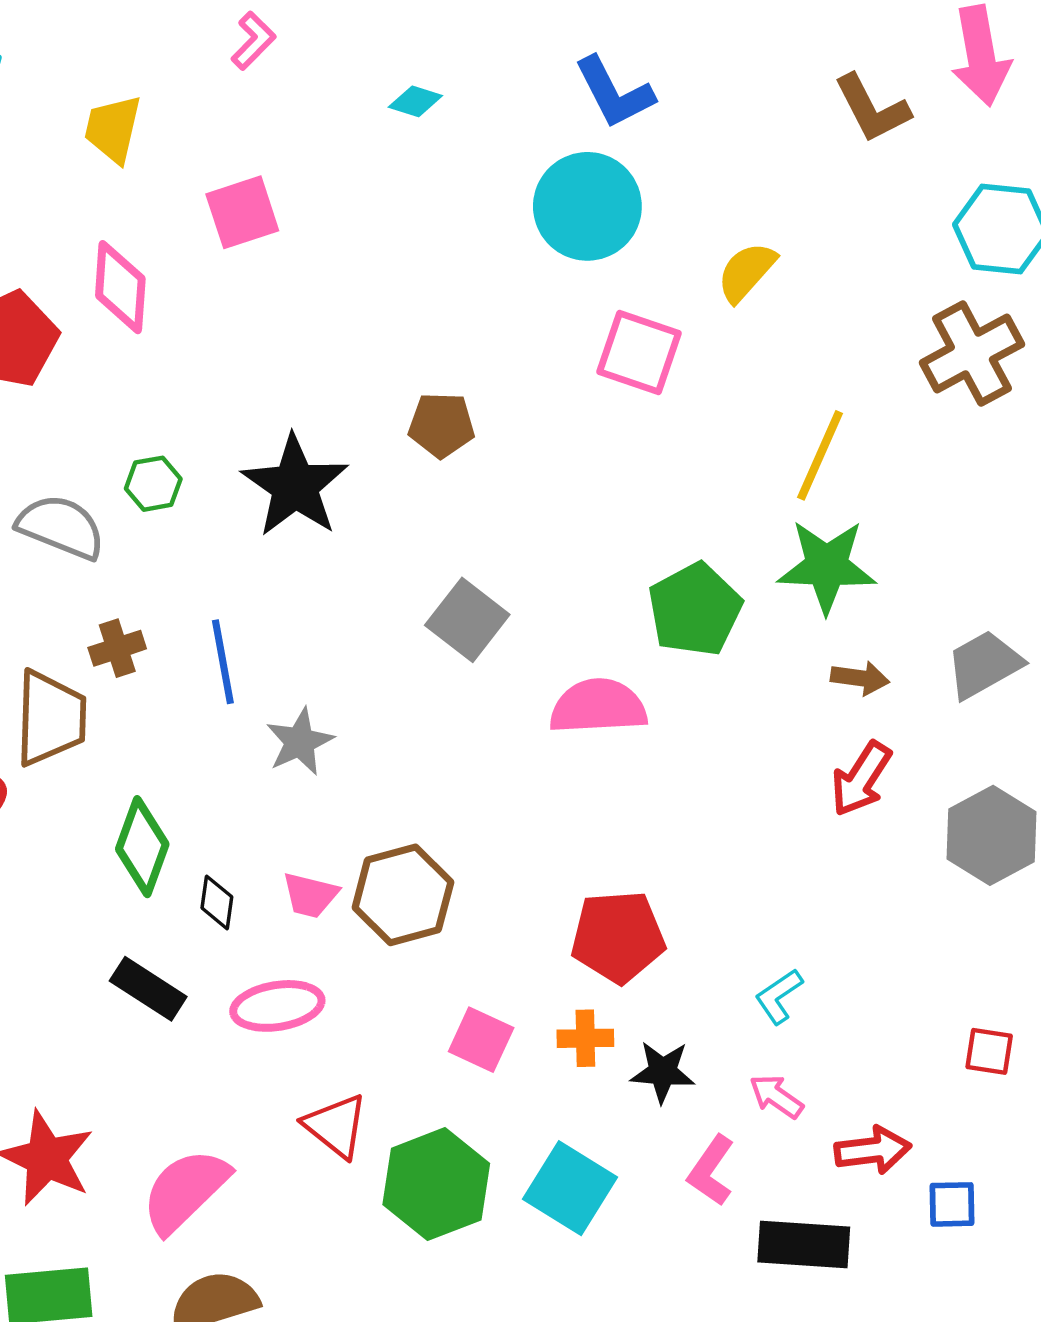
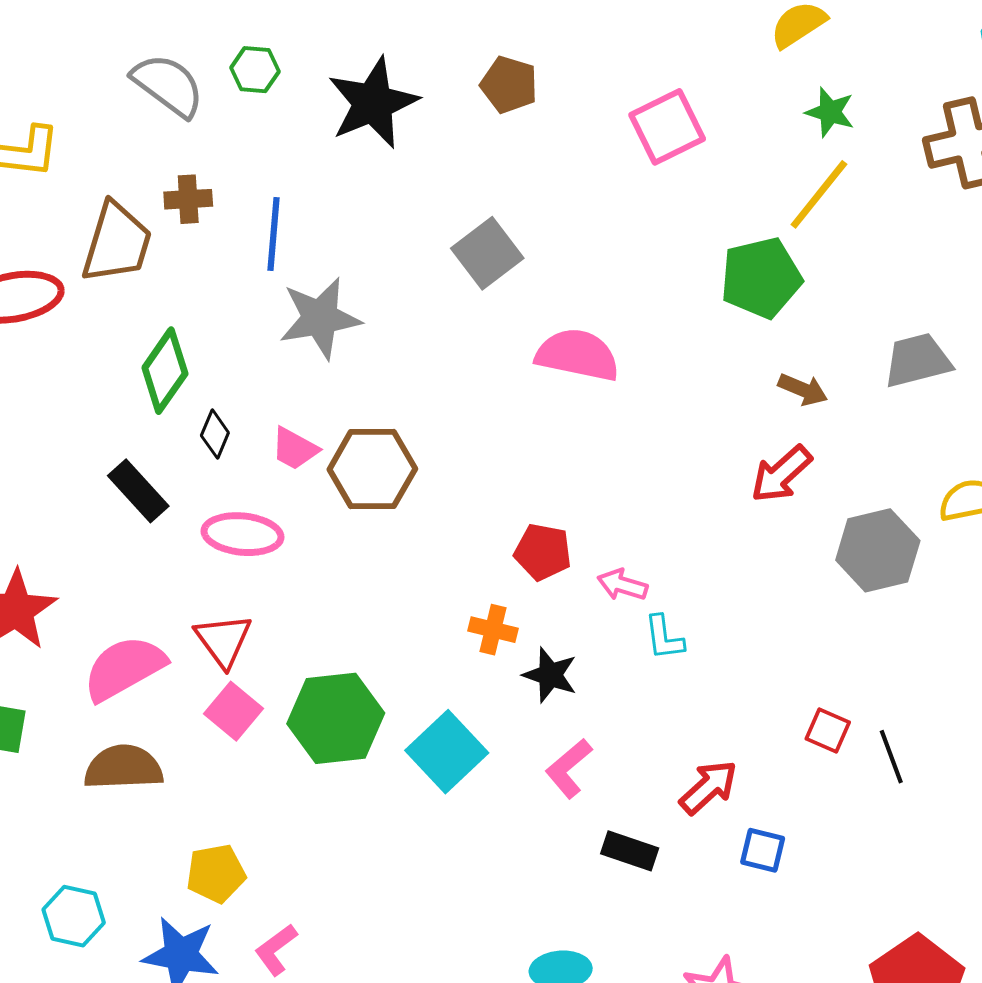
pink square: (639, 352) -> (667, 127), moved, turned 30
green star: (827, 566) -> (830, 112), moved, size x0.6
green pentagon: (695, 610) -> (761, 278), moved
gray trapezoid: (984, 664) -> (917, 360), moved
gray star: (300, 742) -> (320, 318), size x1.4
red pentagon: (618, 937) -> (543, 552), size x0.7
cyan L-shape: (779, 996) -> (664, 638), turned -78
pink square: (481, 1040) -> (234, 711), moved
pink arrow: (776, 1096) -> (622, 585), moved, turned -33
red triangle: (336, 1126) -> (223, 640), moved
red arrow: (873, 1150) -> (708, 787), turned -50
black rectangle: (804, 1245) -> (630, 851), size x0.7

